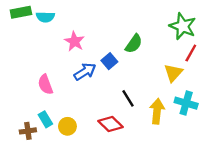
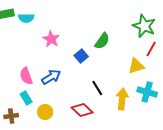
blue arrow: (85, 72) -> (51, 77), moved
yellow triangle: (173, 73) -> (136, 66), turned 30
cyan rectangle: (45, 119) -> (26, 98), moved

